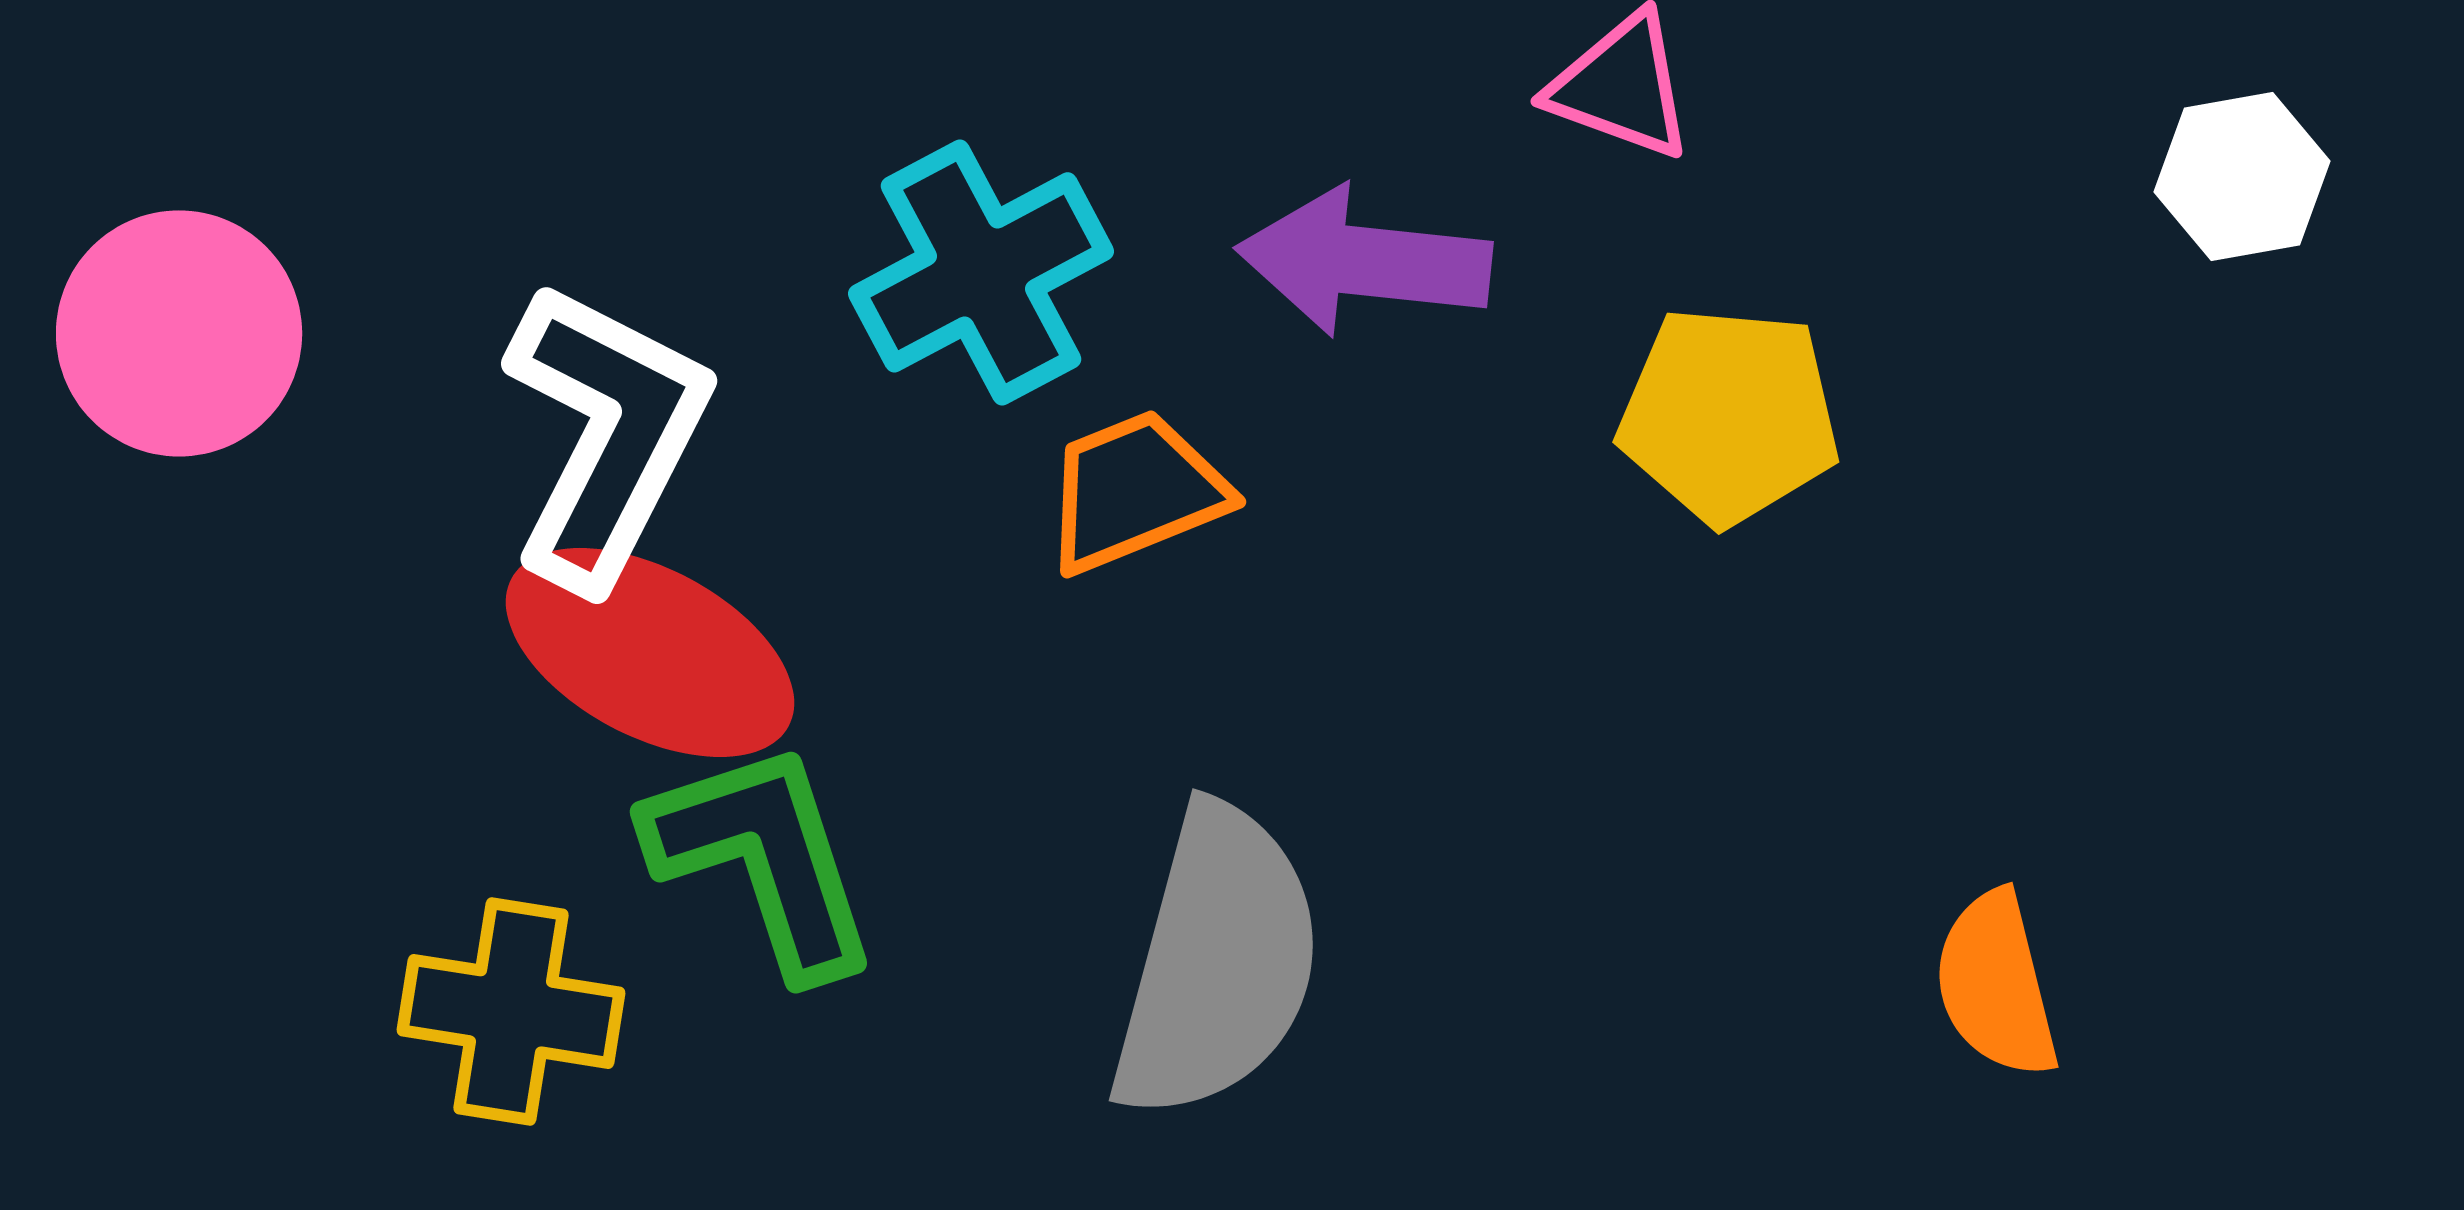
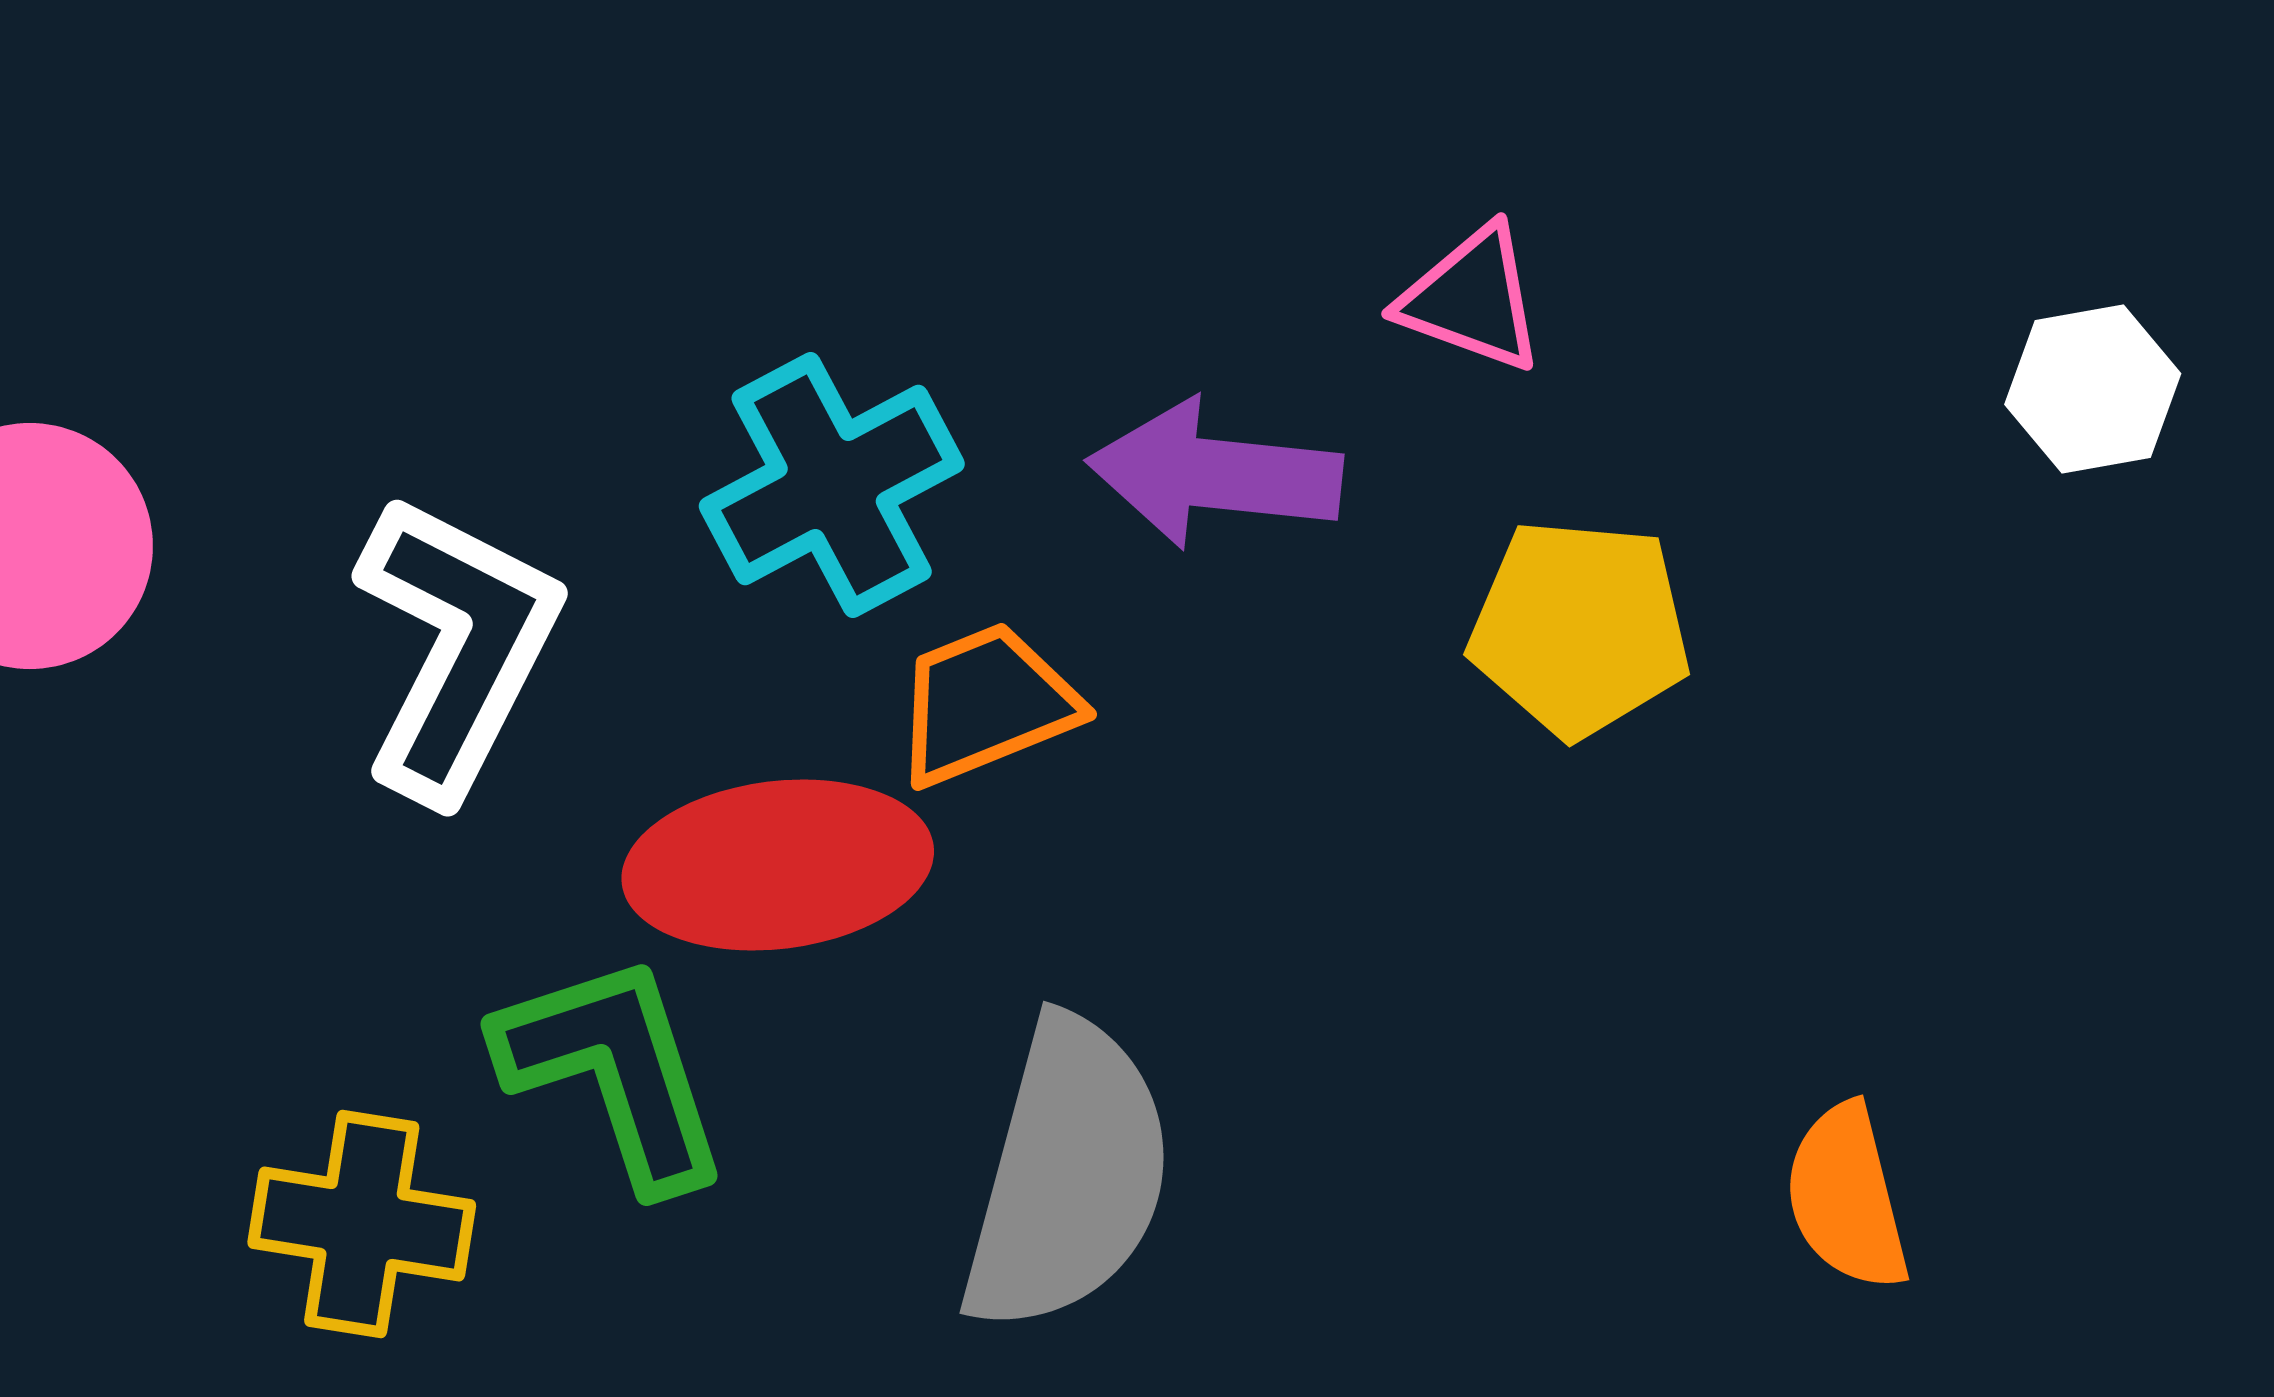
red ellipse: (650, 652) -> (778, 865), moved, turned -35

